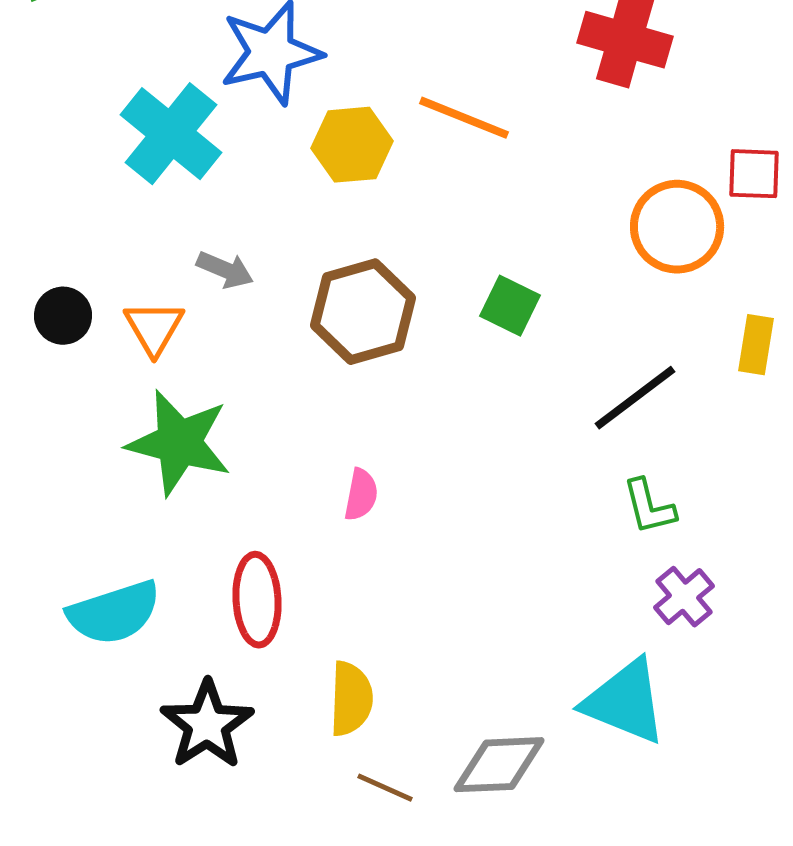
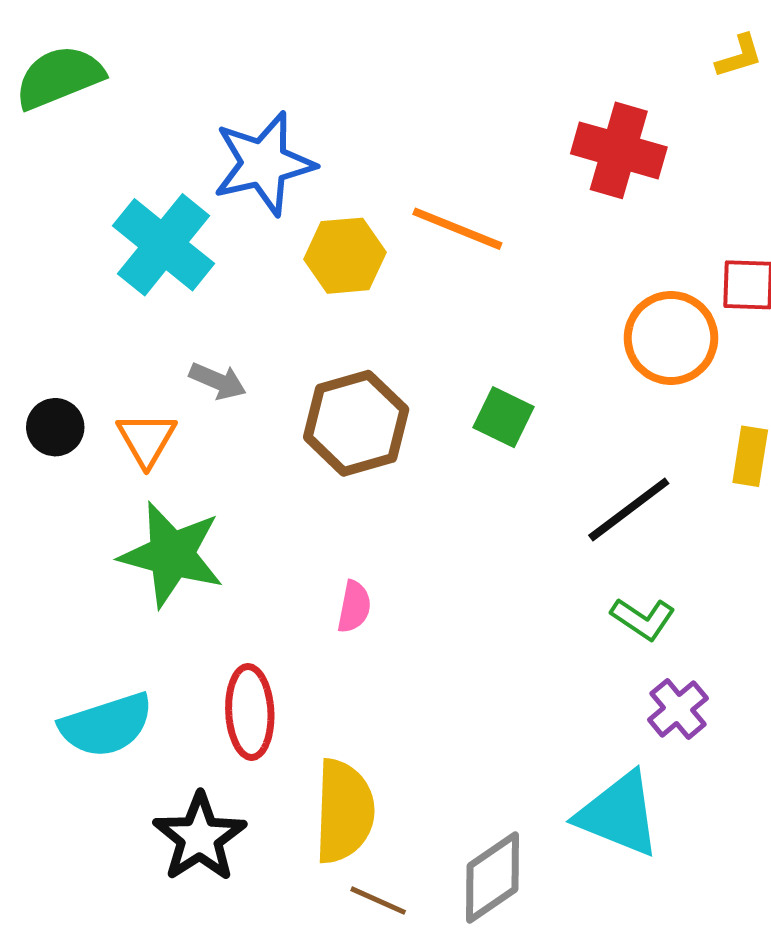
green L-shape: (649, 507) -> (643, 619), turned -42
yellow semicircle: (351, 699) -> (344, 811), size x1.4
gray diamond: (499, 765) -> (492, 877), turned -32

